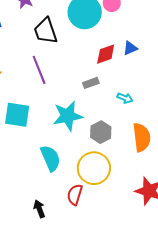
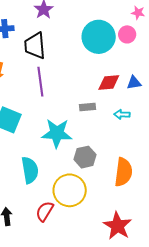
black trapezoid: (46, 31) -> (35, 46), moved
cyan arrow: (125, 98) -> (122, 114), moved, turned 147

